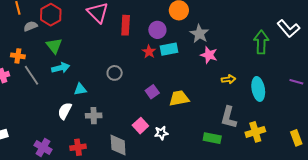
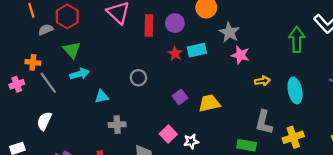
purple circle: (157, 30) -> (175, 23), moved
white semicircle: (65, 111) -> (44, 121), moved

